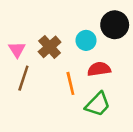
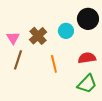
red semicircle: (99, 69) -> (87, 58), moved
green trapezoid: (98, 104) -> (87, 84), moved

